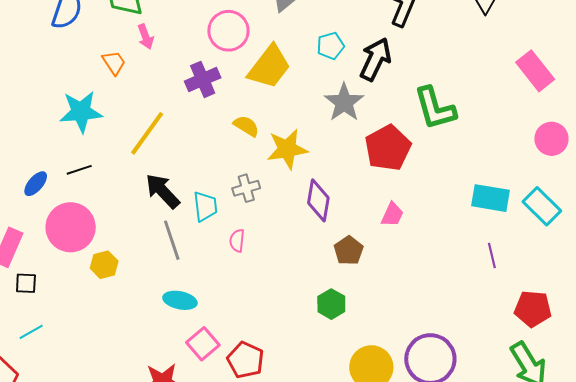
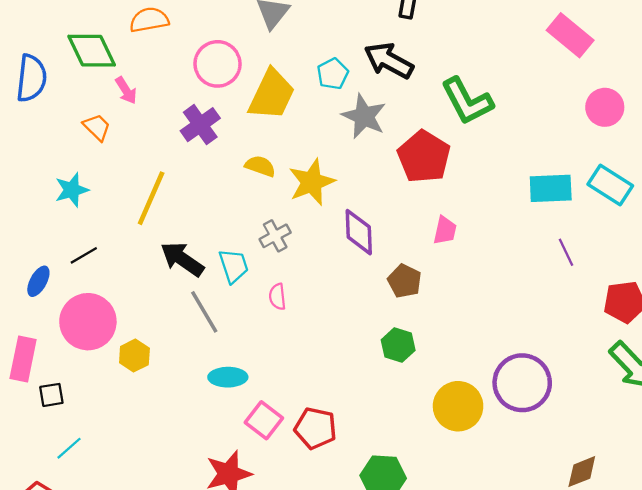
cyan pentagon: (331, 46) -> (333, 74), moved
black arrow: (375, 59) -> (389, 61), turned -75
cyan star: (81, 112) -> (72, 190), size x0.7

